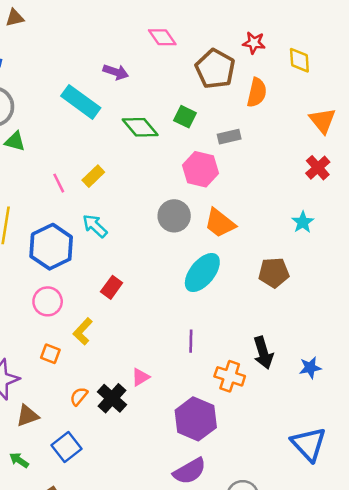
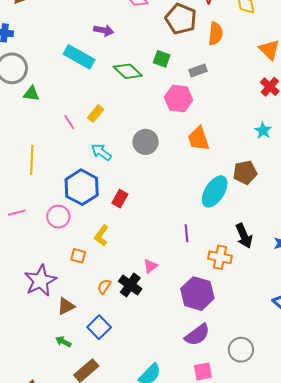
gray circle: (174, 216) -> (146, 142), moved
orange trapezoid: (220, 223) -> (199, 139), turned 40
blue hexagon: (51, 247) -> (82, 187), moved
cyan ellipse: (202, 273) -> (215, 191), moved
pink circle: (48, 301) -> (58, 217), moved

